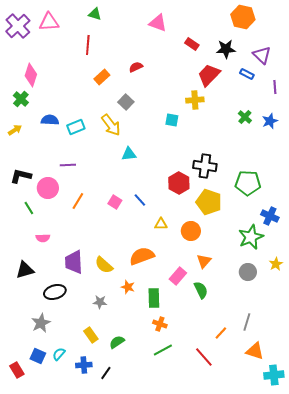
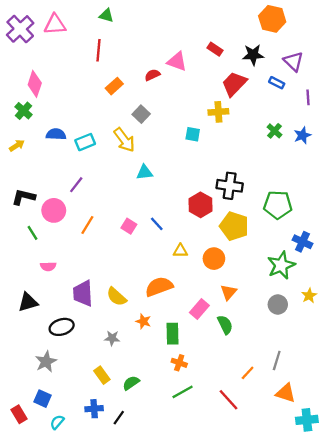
pink triangle: (158, 23) -> (177, 61), moved
purple line: (68, 165) -> (76, 185), turned -49
cyan semicircle: (59, 354) -> (57, 422), moved

